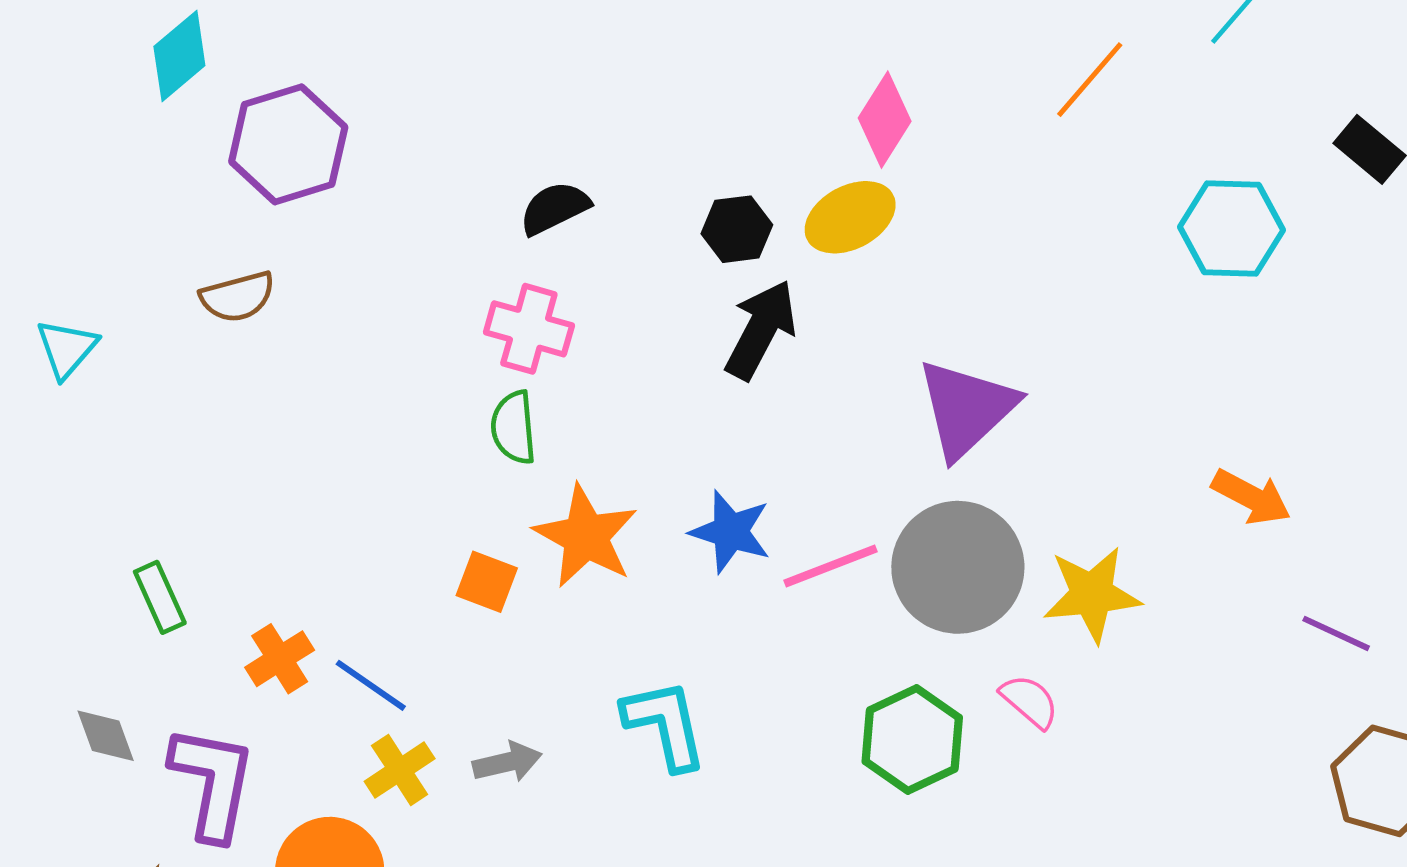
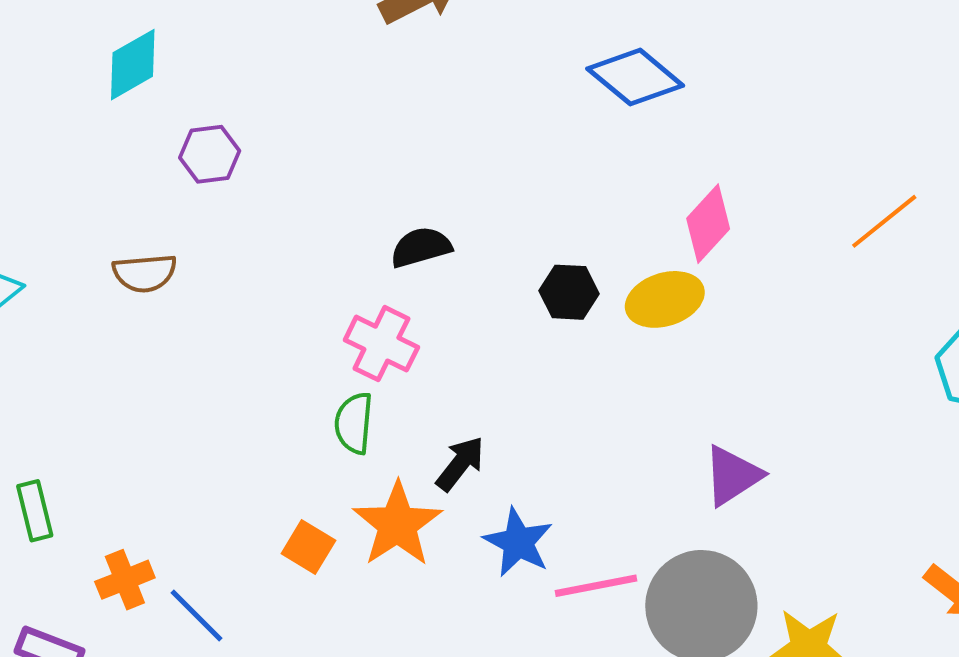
purple hexagon: (288, 144) -> (210, 154), size x0.6
black arrow: (761, 330) -> (460, 464), moved, size x0.7
purple triangle: (966, 409) -> (732, 476), size x0.7

